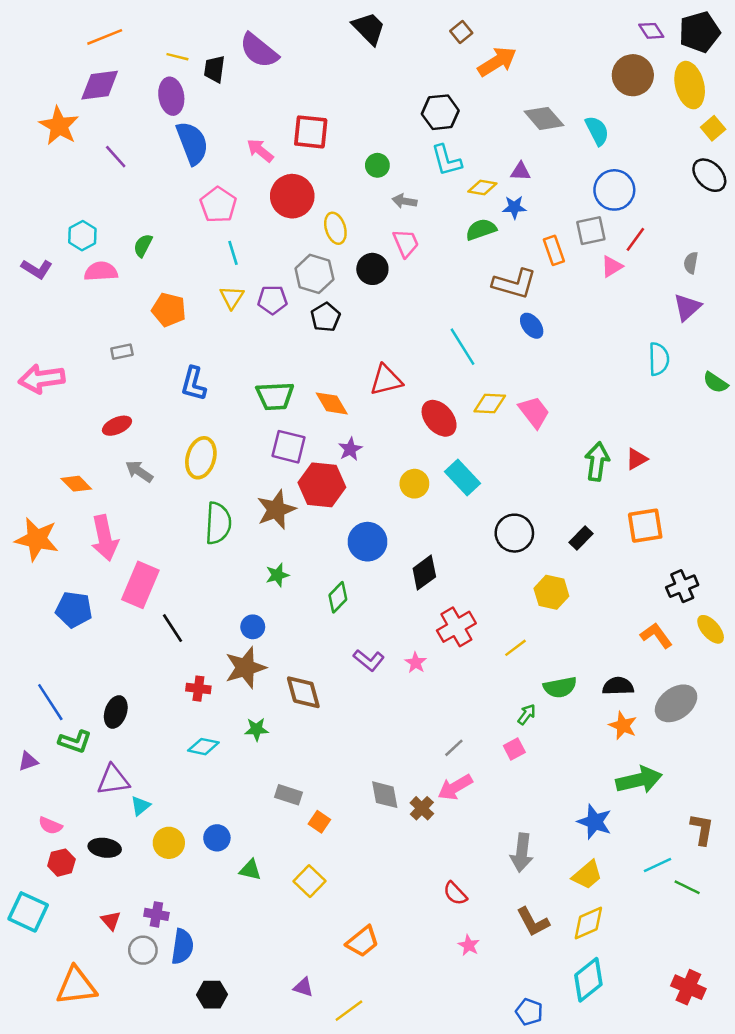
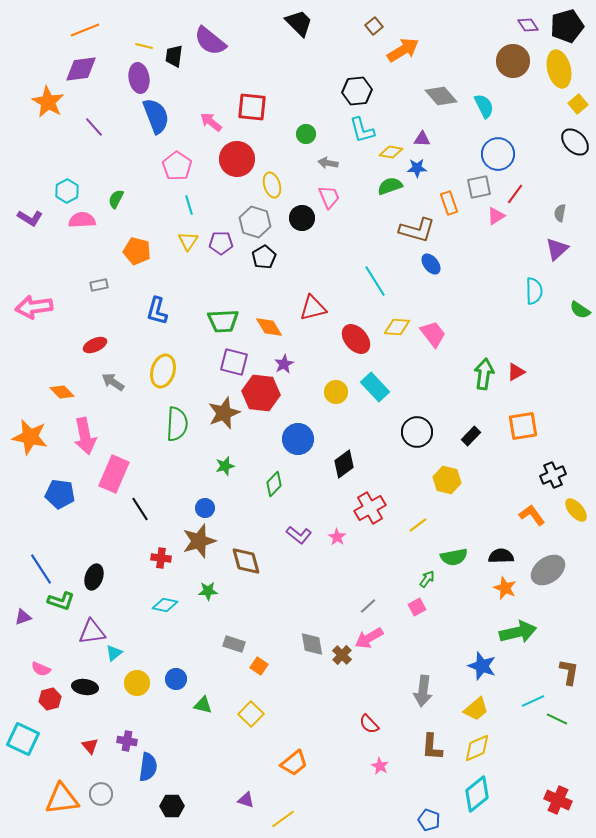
brown L-shape: (533, 922) -> (432, 747), turned 32
gray circle: (143, 950) -> (101, 794), moved

